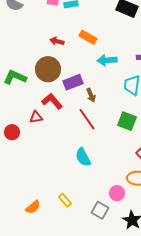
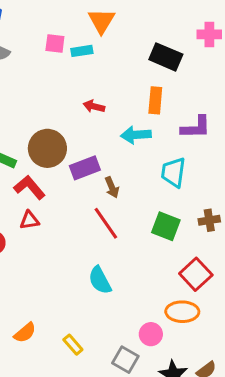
orange rectangle: (88, 37) -> (155, 100), moved, turned 66
red arrow: (57, 41) -> (94, 106), moved
red L-shape: (52, 101) -> (29, 187), moved
orange semicircle: (33, 207) -> (25, 333), moved

